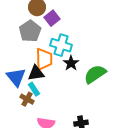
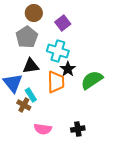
purple square: (52, 18) -> (63, 23), moved
orange trapezoid: (44, 59) -> (56, 82), moved
black triangle: (36, 73) -> (31, 66), moved

